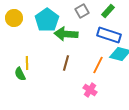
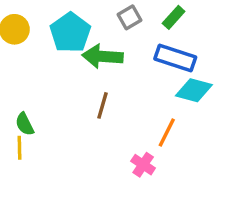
yellow line: (27, 63) -> (20, 148), moved
orange line: (98, 65) -> (167, 133), moved
pink cross: (90, 90) -> (143, 165), moved

